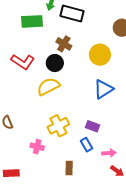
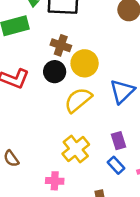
yellow circle: (100, 55) -> (85, 63), moved
yellow semicircle: (48, 86) -> (78, 100), moved
purple rectangle: (93, 126) -> (118, 141), turned 64

